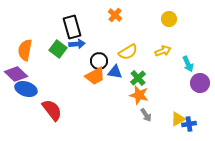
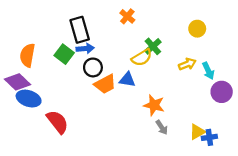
yellow circle: (169, 19) -> (197, 29), moved
yellow arrow: (163, 51) -> (187, 64), moved
black circle: (99, 61) -> (93, 67), moved
green cross: (138, 78) -> (153, 46), moved

